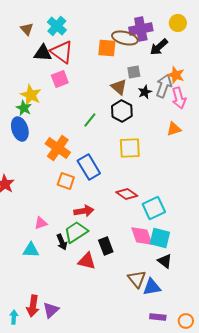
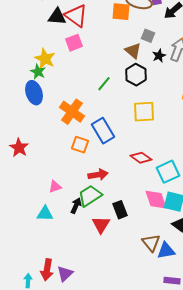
gray square: (134, 72) -> (148, 36), turned 32
black arrow: (62, 242) -> (76, 206), turned -133
red triangle: (87, 261) -> (101, 225), turned 48

